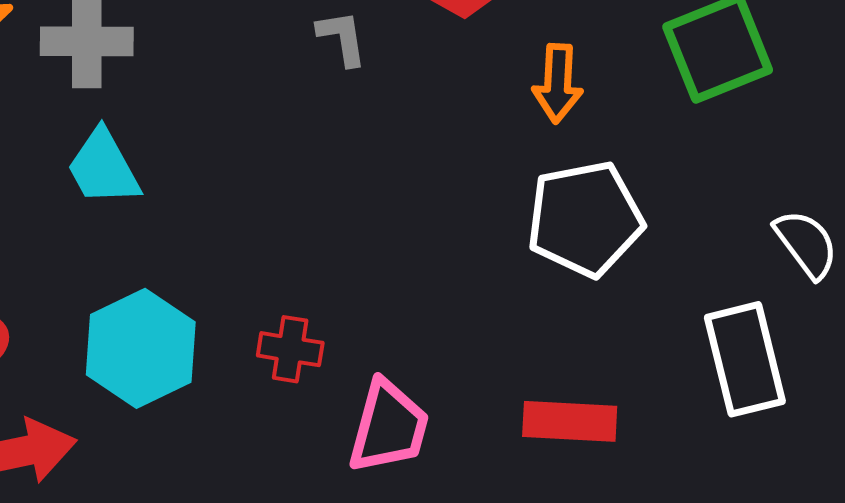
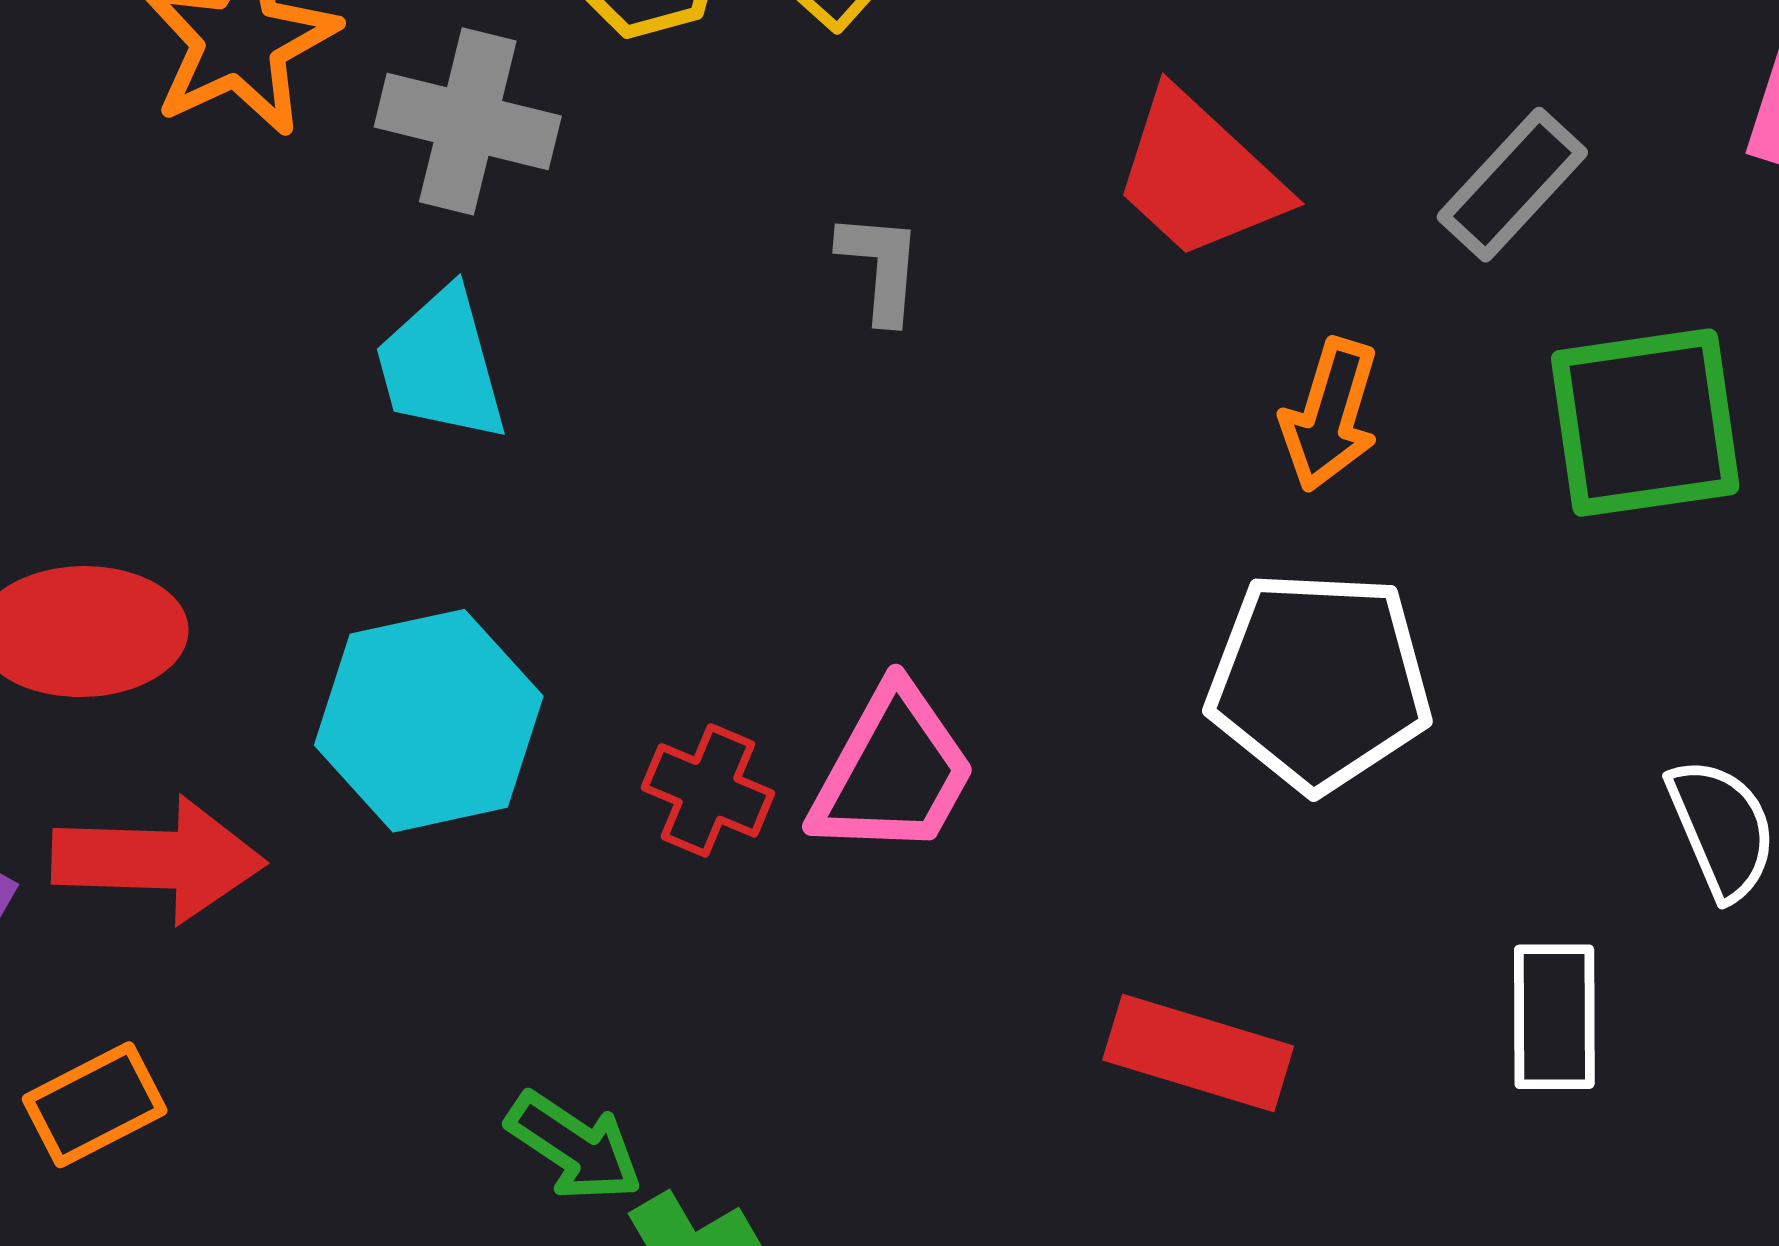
gray L-shape: (342, 38) -> (880, 267), moved
white rectangle: (745, 359) -> (1554, 1017), size x0.7
pink trapezoid: (389, 427) -> (893, 772), moved

